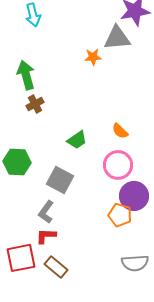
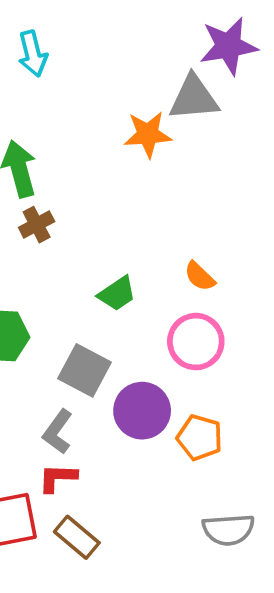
orange star: (93, 57) -> (148, 134), size x1.4
purple circle: (134, 196) -> (142, 411), moved

